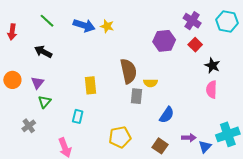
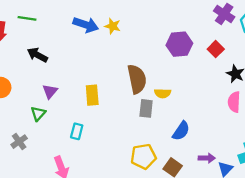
green line: (47, 21) -> (27, 18), moved, turned -35
purple cross: (192, 21) -> (224, 14), moved
purple triangle: (37, 83) -> (50, 91), moved
yellow pentagon: (120, 137) -> (143, 157), moved

